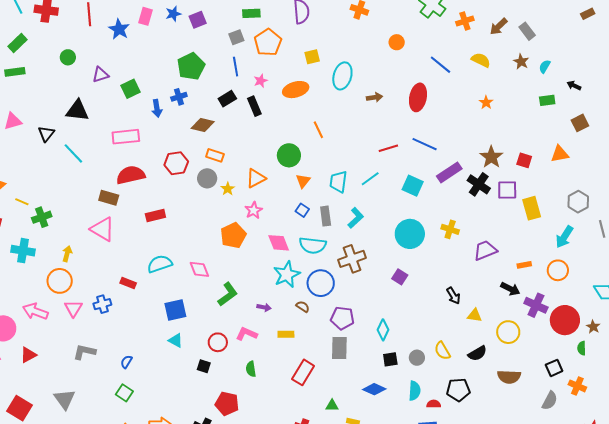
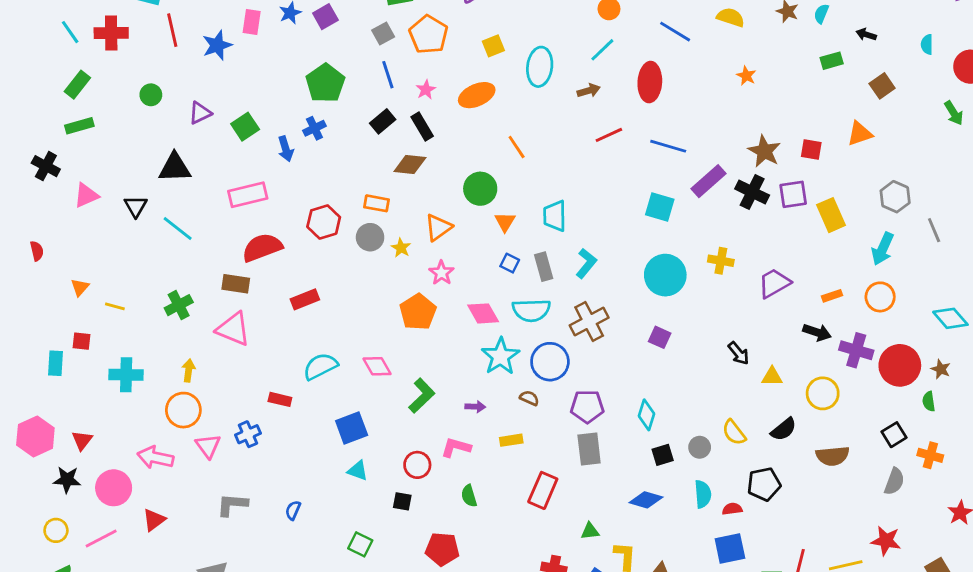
blue star: (119, 29) -> (217, 45), turned 30
brown diamond: (203, 125) -> (410, 164), moved
red line: (388, 148) -> (609, 135), moved
cyan line: (370, 179) -> (602, 50), moved
green cross: (42, 217) -> (179, 305), moved
green square: (124, 393) -> (360, 544), moved

